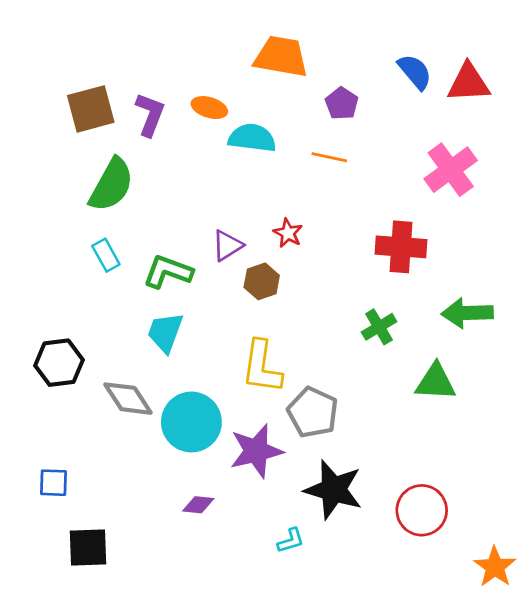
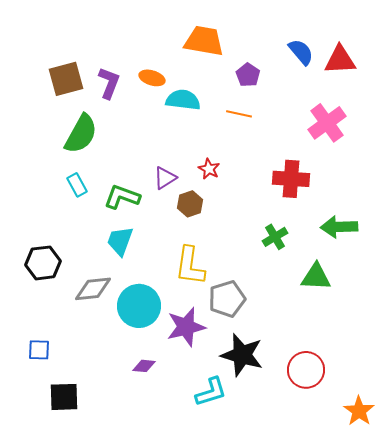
gray diamond: (128, 399) -> (93, 289), turned -63
gray pentagon: (313, 412) -> (227, 299), turned 30
cyan L-shape: (291, 541) -> (211, 392), size x1.6

